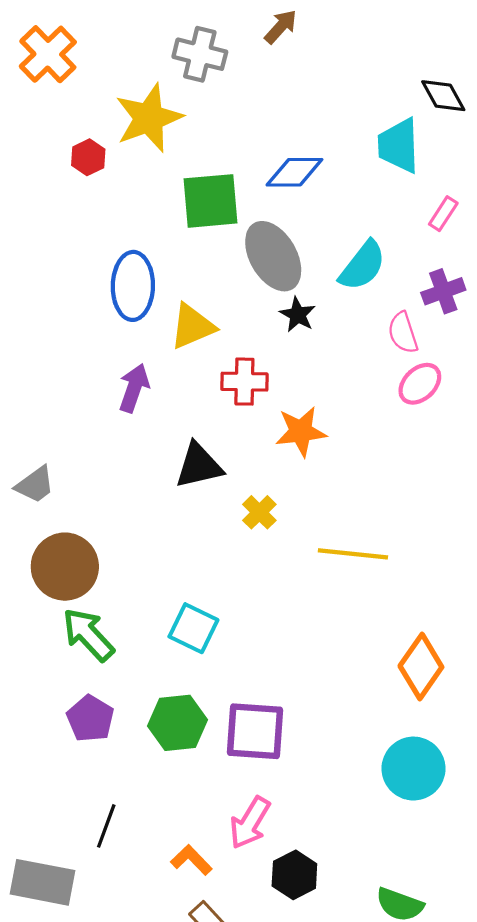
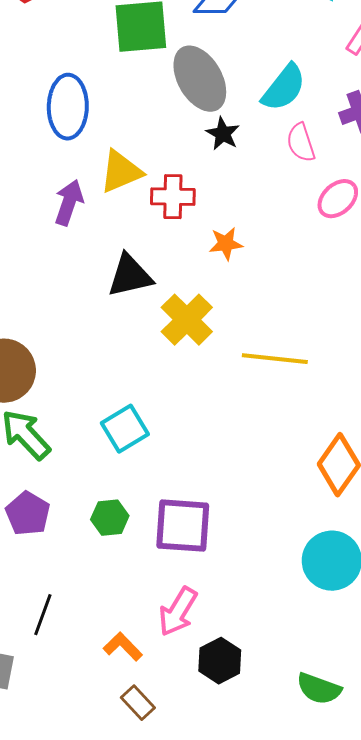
yellow triangle: (192, 326) -> (121, 172), moved
pink semicircle: (403, 333) -> (301, 143), moved
orange star: (301, 432) -> (226, 244), size x0.7
yellow cross: (259, 512) -> (187, 320), size x1.6
cyan square: (193, 628) -> (125, 429), turned 33
green hexagon: (178, 723) -> (110, 518), size x0.7

